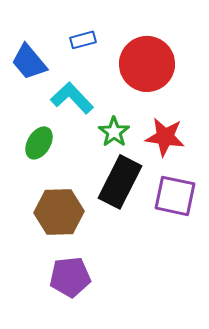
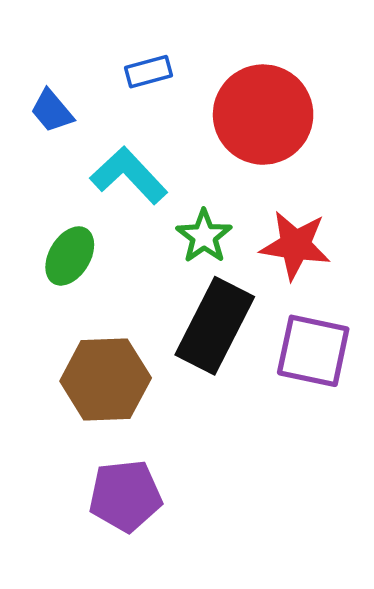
blue trapezoid: (29, 62) -> (52, 111), size x0.7

